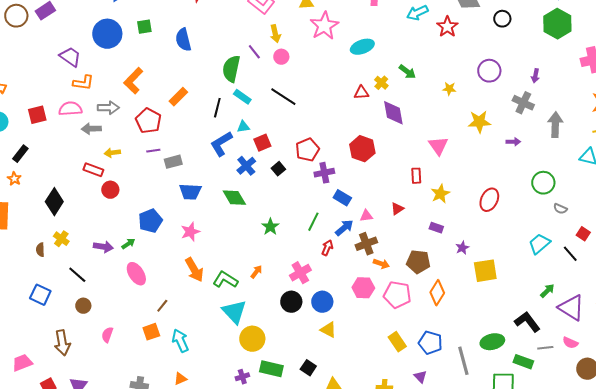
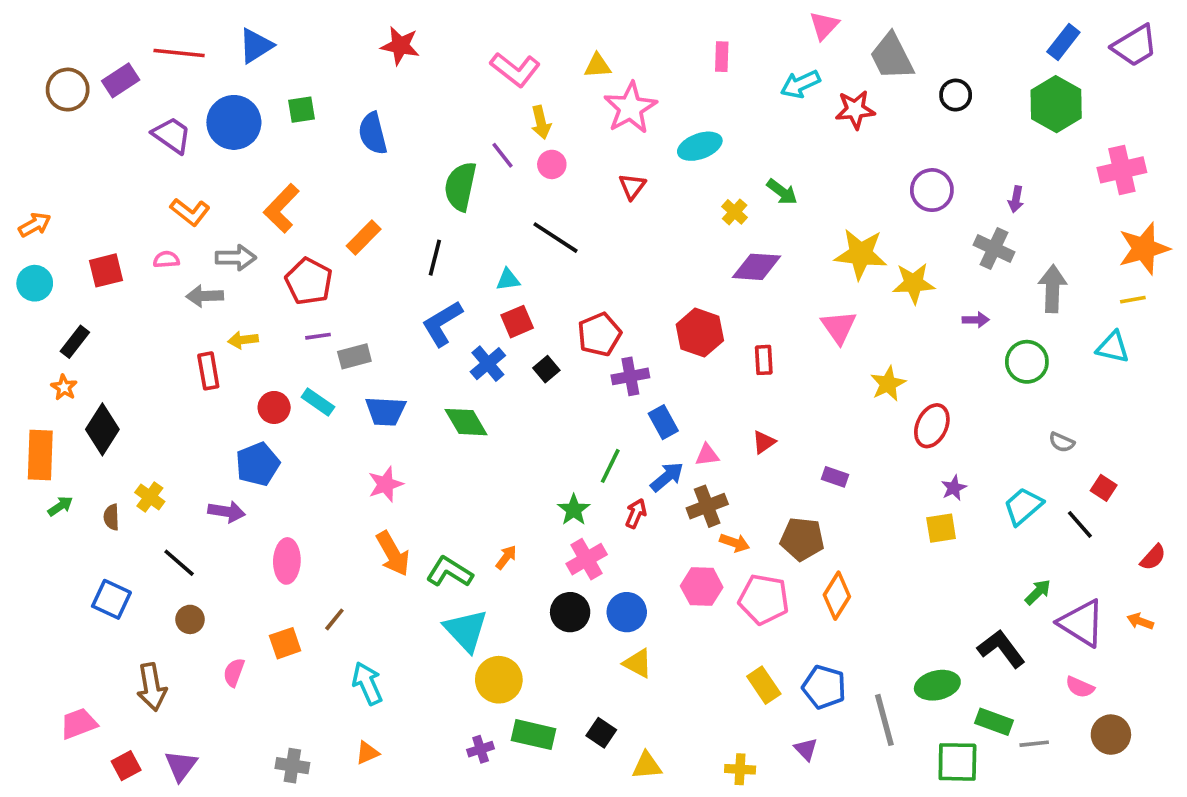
red star: (447, 27) -> (855, 110), turned 30
purple trapezoid: (70, 57) -> (172, 135), moved
orange L-shape: (83, 83) -> (190, 212), turned 30
yellow star: (449, 89) -> (861, 254), moved, size x2.0
red triangle: (361, 93) -> (632, 186), moved, turned -49
cyan rectangle: (242, 97) -> (318, 402), moved
pink semicircle: (70, 109) -> (166, 259), size x0.6
purple diamond: (393, 113) -> (756, 267), turned -76
cyan triangle: (243, 127) -> (508, 280), moved
red rectangle: (93, 170) -> (208, 371), turned 60
red rectangle: (416, 176) -> (764, 360), moved
green circle: (543, 183) -> (1027, 362), moved
red circle: (110, 190) -> (274, 407), moved
yellow star: (440, 194) -> (888, 384), moved
blue rectangle: (342, 198) -> (663, 422), turned 30
black diamond: (54, 202) -> (102, 429), moved
blue pentagon: (150, 221) -> (258, 464), moved
green star: (270, 227) -> (574, 510), moved
green arrow: (128, 244) -> (60, 506), moved
purple star: (462, 248) -> (954, 488), moved
yellow square: (485, 271) -> (941, 528), moved, size x0.7
pink ellipse: (136, 274) -> (287, 561), turned 35
orange square: (151, 332) -> (285, 643), moved
gray line: (545, 348) -> (1034, 744), moved

